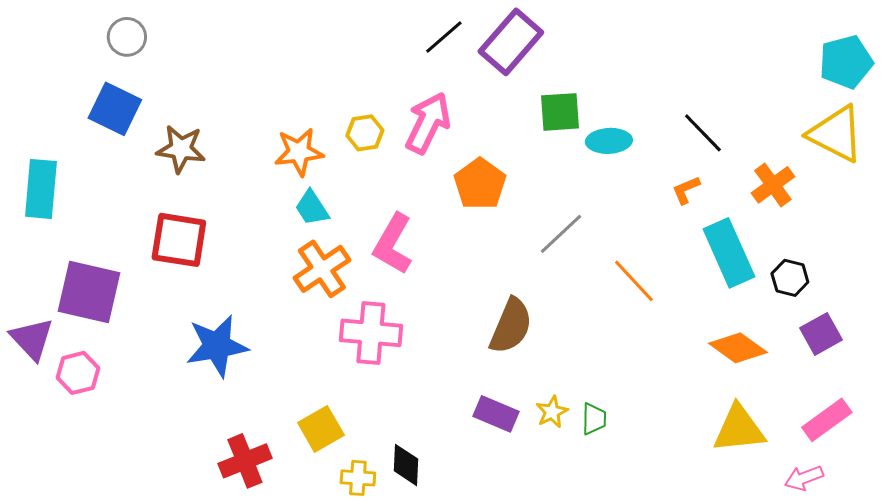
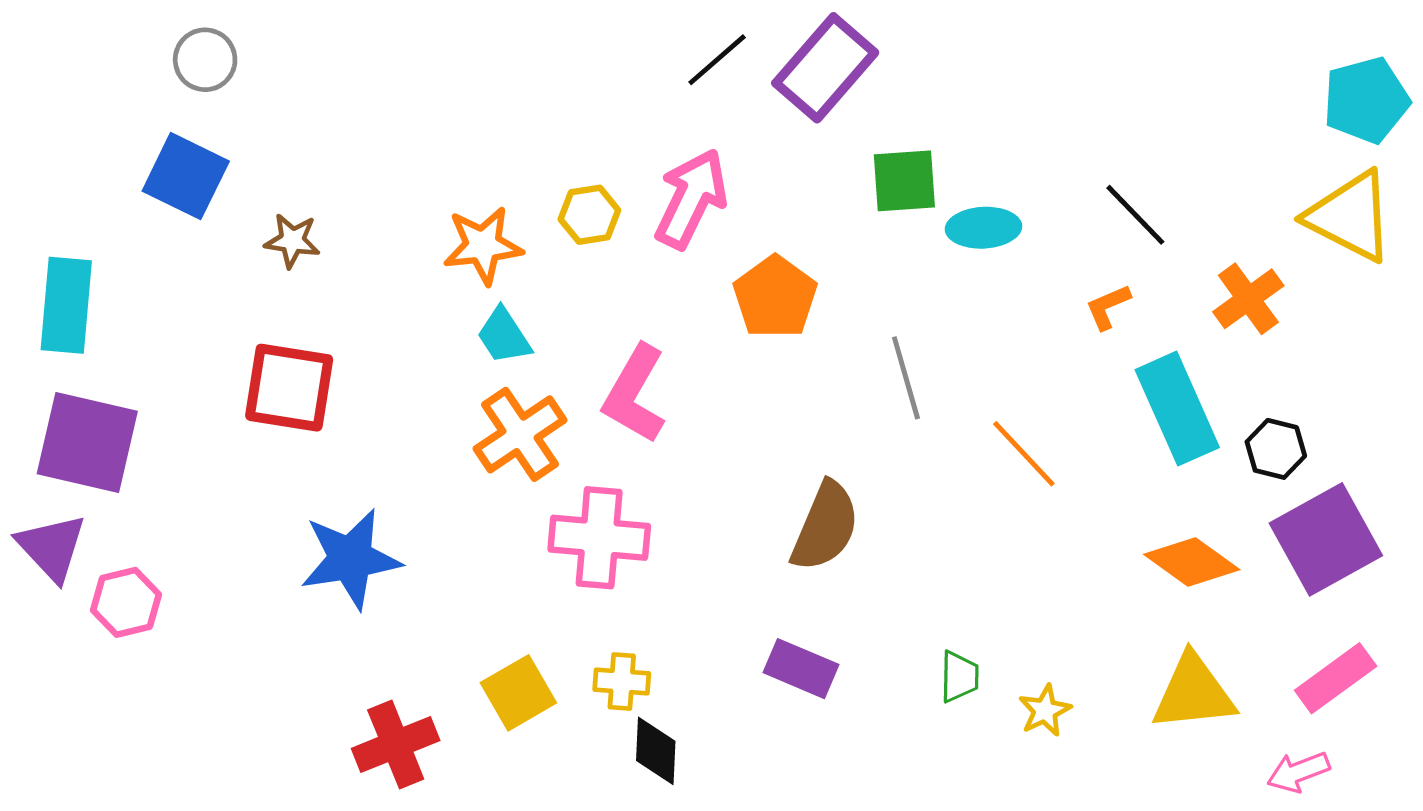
brown star: (181, 149) -> (292, 241), size x0.7
gray line: (561, 234) -> (906, 378), turned -63
purple square: (89, 292) -> (87, 442), moved
purple square: (821, 334) -> (1326, 539), size x1.6
yellow star: (552, 412) -> (1045, 711), moved
yellow cross: (358, 478) -> (622, 681), moved

